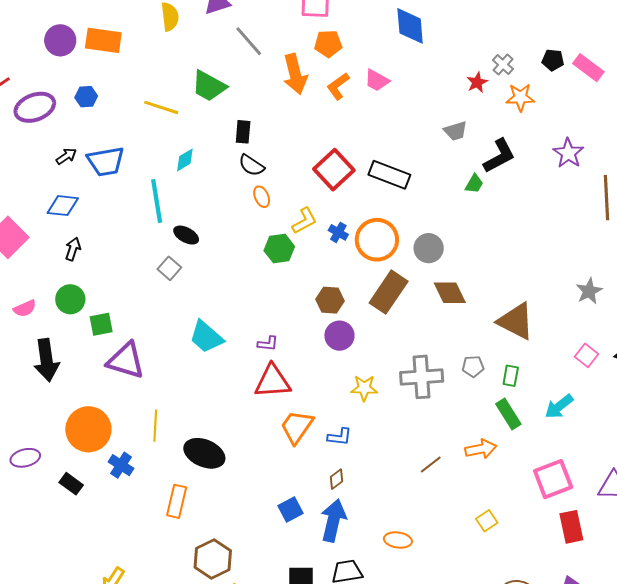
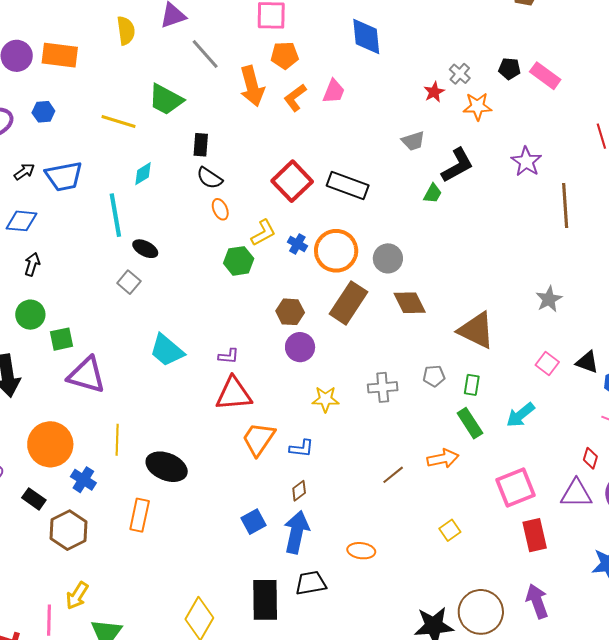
pink trapezoid: (377, 80) -> (334, 91), turned -96
gray cross: (422, 377) -> (383, 387), size x0.7
brown hexagon: (213, 559) -> (69, 530), moved

